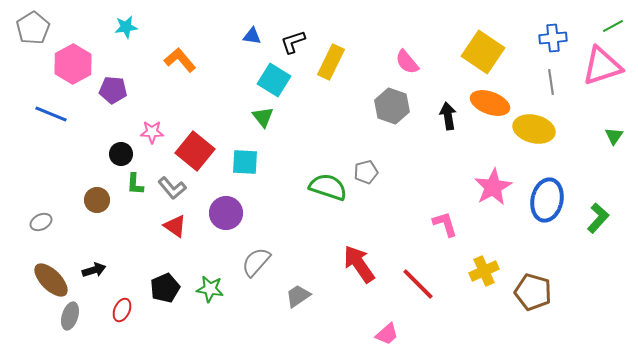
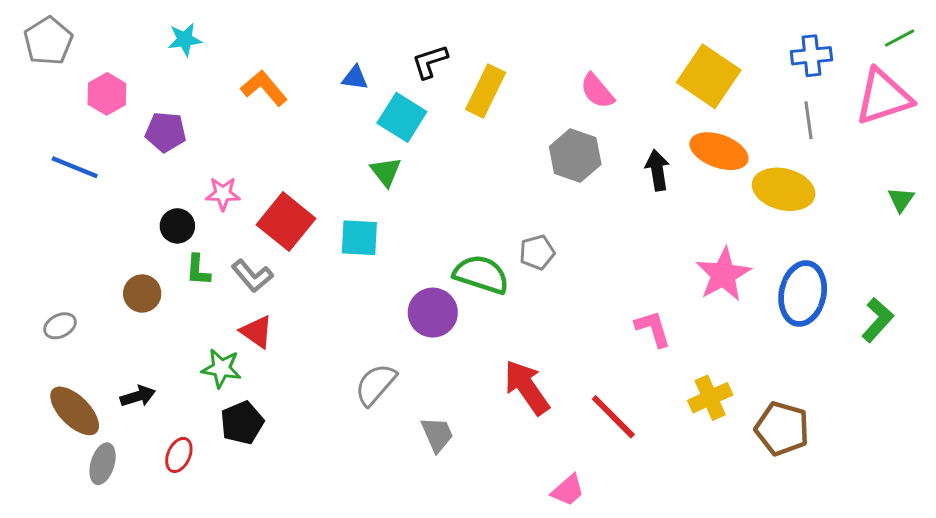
blue triangle: (252, 36) -> (355, 78), moved
pink hexagon: (73, 64) -> (107, 94), size x0.7
purple circle: (226, 213) -> (433, 313), moved
green star: (210, 289) -> (221, 368), moved
gray trapezoid: (298, 296) -> (437, 434), turned 100

